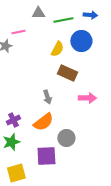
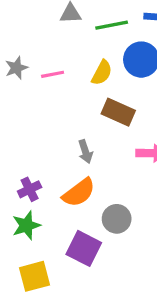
pink line: (18, 32) -> (53, 74), moved
purple square: (46, 156) -> (84, 248), turned 30

